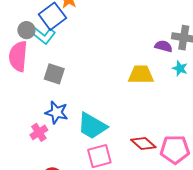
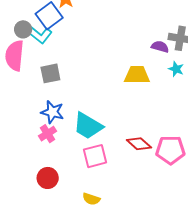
gray square: (54, 74) -> (50, 73), turned -30
pink cross: (39, 132) -> (48, 134), moved

